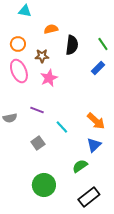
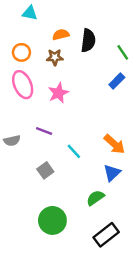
black semicircle: (72, 45) -> (88, 40), moved
brown star: (42, 56) -> (55, 57), moved

